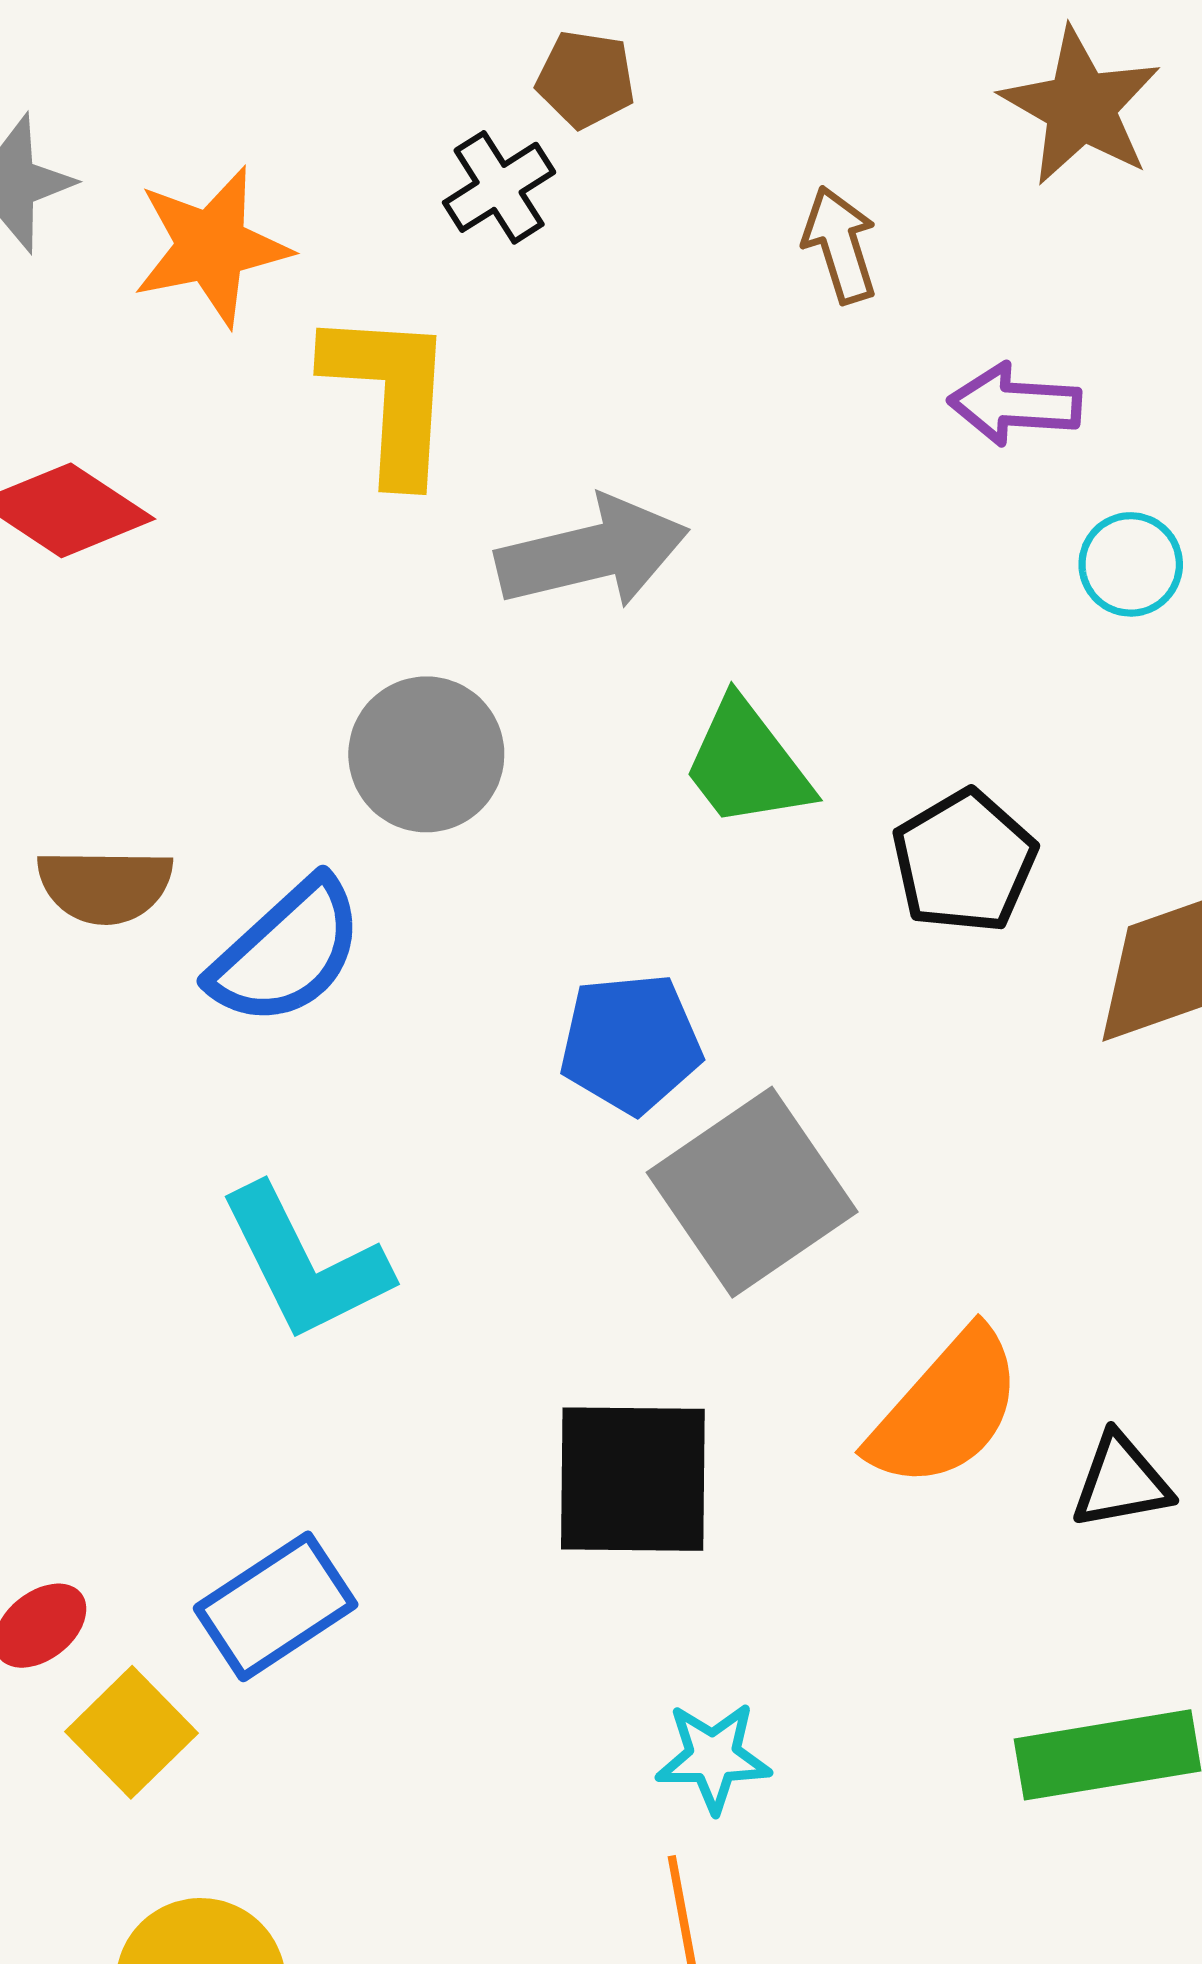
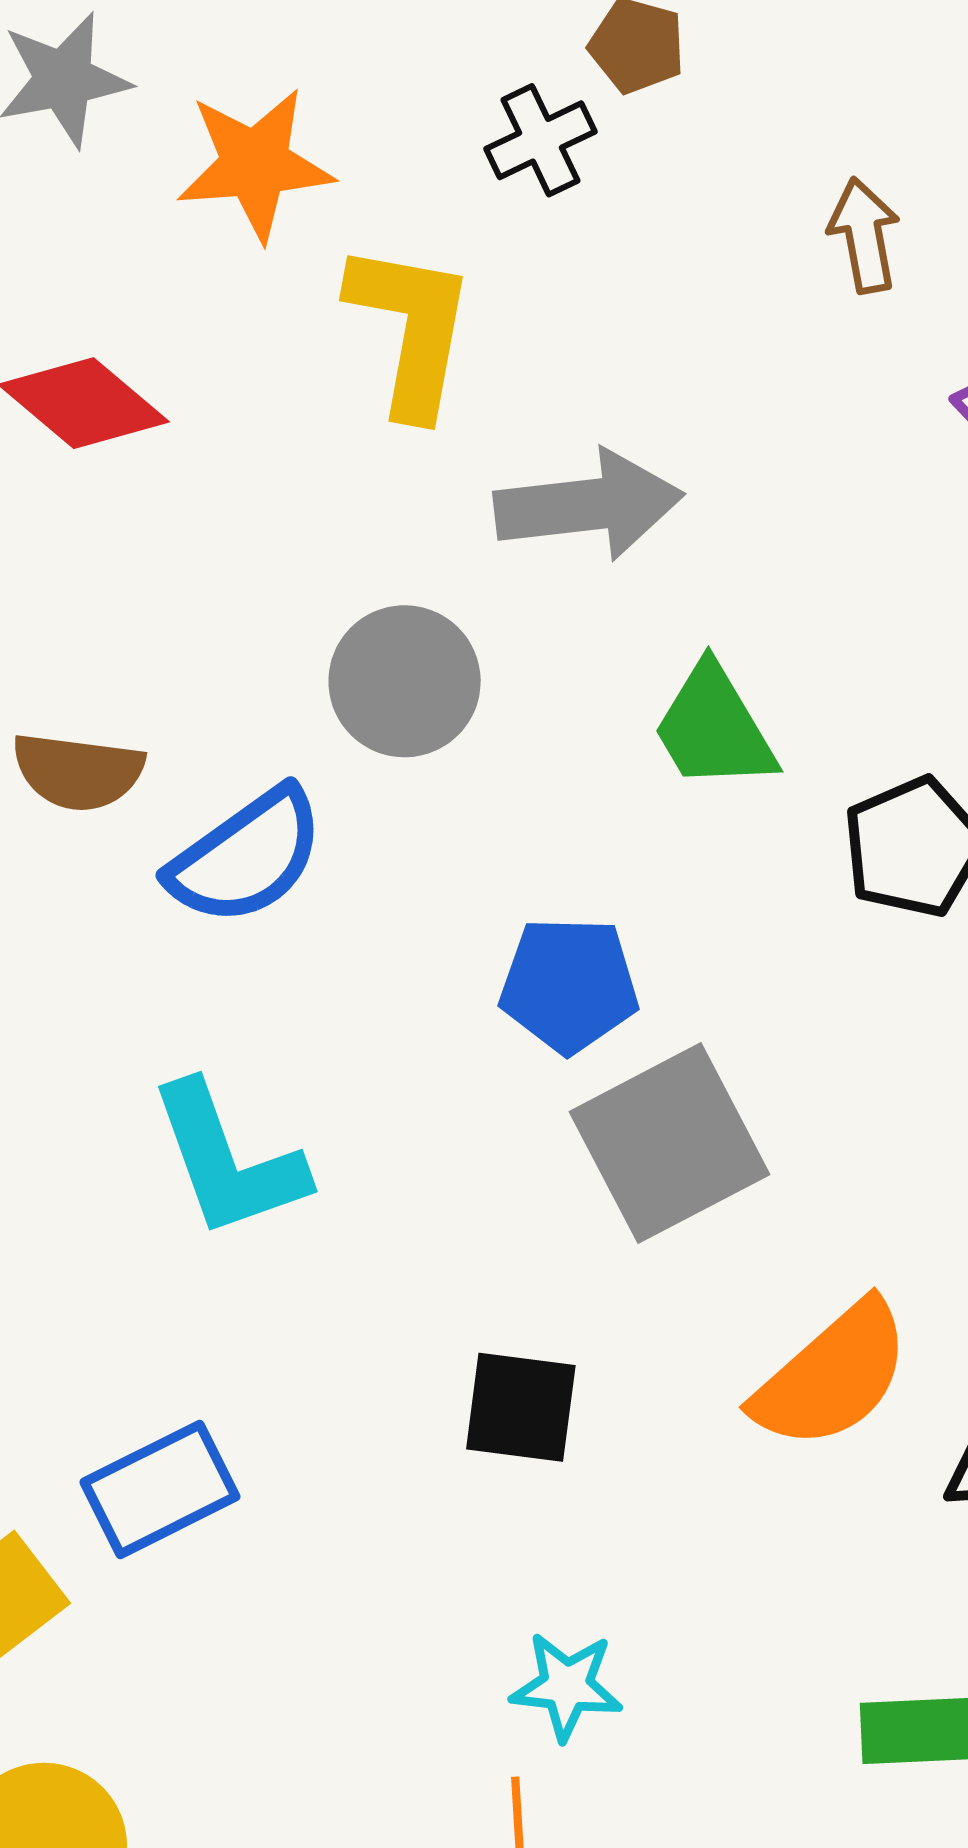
black square: (633, 1479) -> (521, 1407), size x0.7

